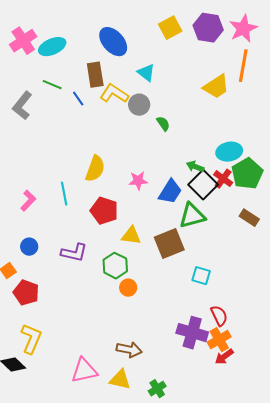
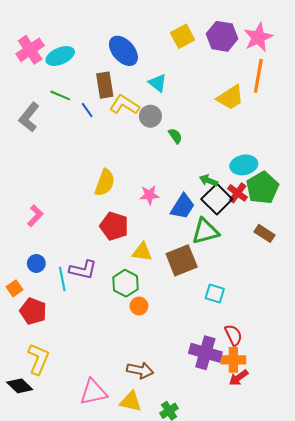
cyan line: (64, 194) -> (62, 279), moved
orange cross: (219, 340) -> (233, 360), turned 30

